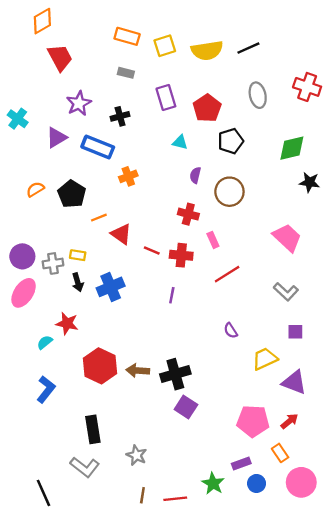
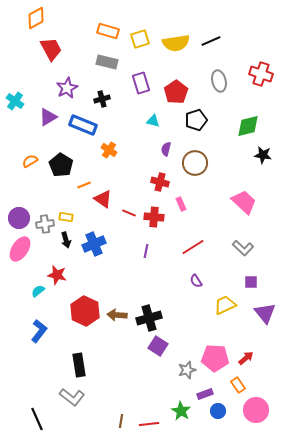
gray rectangle: (126, 73) -> (107, 62), size x1.5
orange cross: (128, 176) -> (109, 150), turned -35
red line: (227, 274) -> (193, 247), moved
purple triangle: (294, 382) -> (265, 313), moved, turned 30
gray star: (136, 455) -> (187, 370), moved, turned 30

